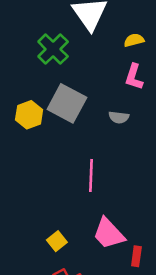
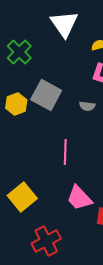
green cross: (53, 49) -> (19, 52), moved
yellow square: (57, 241) -> (22, 197), moved, size x1.8

